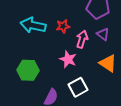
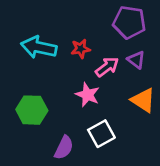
pink arrow: (82, 39) -> (107, 67), turned 36

